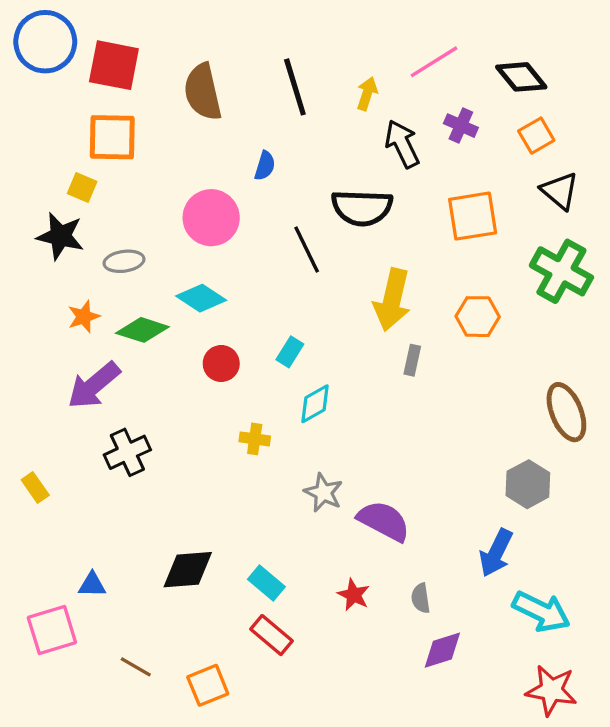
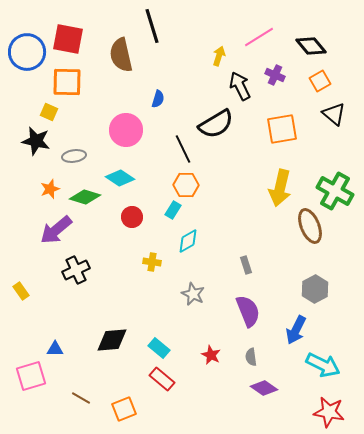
blue circle: (45, 42) -> (27, 52), moved
black line: (295, 87) -> (152, 26), moved
black semicircle: (362, 208) -> (216, 124), turned -33
green cross: (561, 271) -> (335, 191), moved
yellow arrow: (392, 300) -> (280, 188), moved
orange hexagon: (478, 317) -> (186, 185), moved
gray rectangle: (412, 360) -> (246, 265), moved, turned -30
brown ellipse: (566, 412) -> (310, 226), moved
purple semicircle: (384, 521) -> (248, 311), moved, turned 40
purple diamond: (442, 650) -> (264, 388), turned 52

